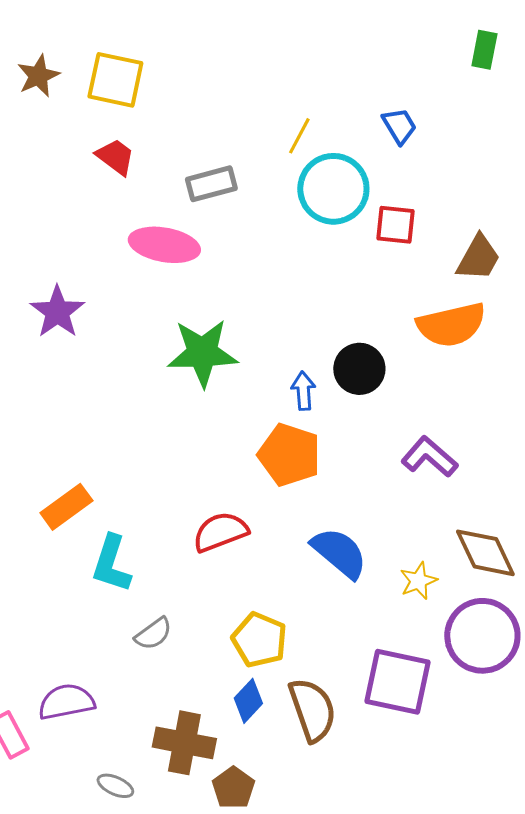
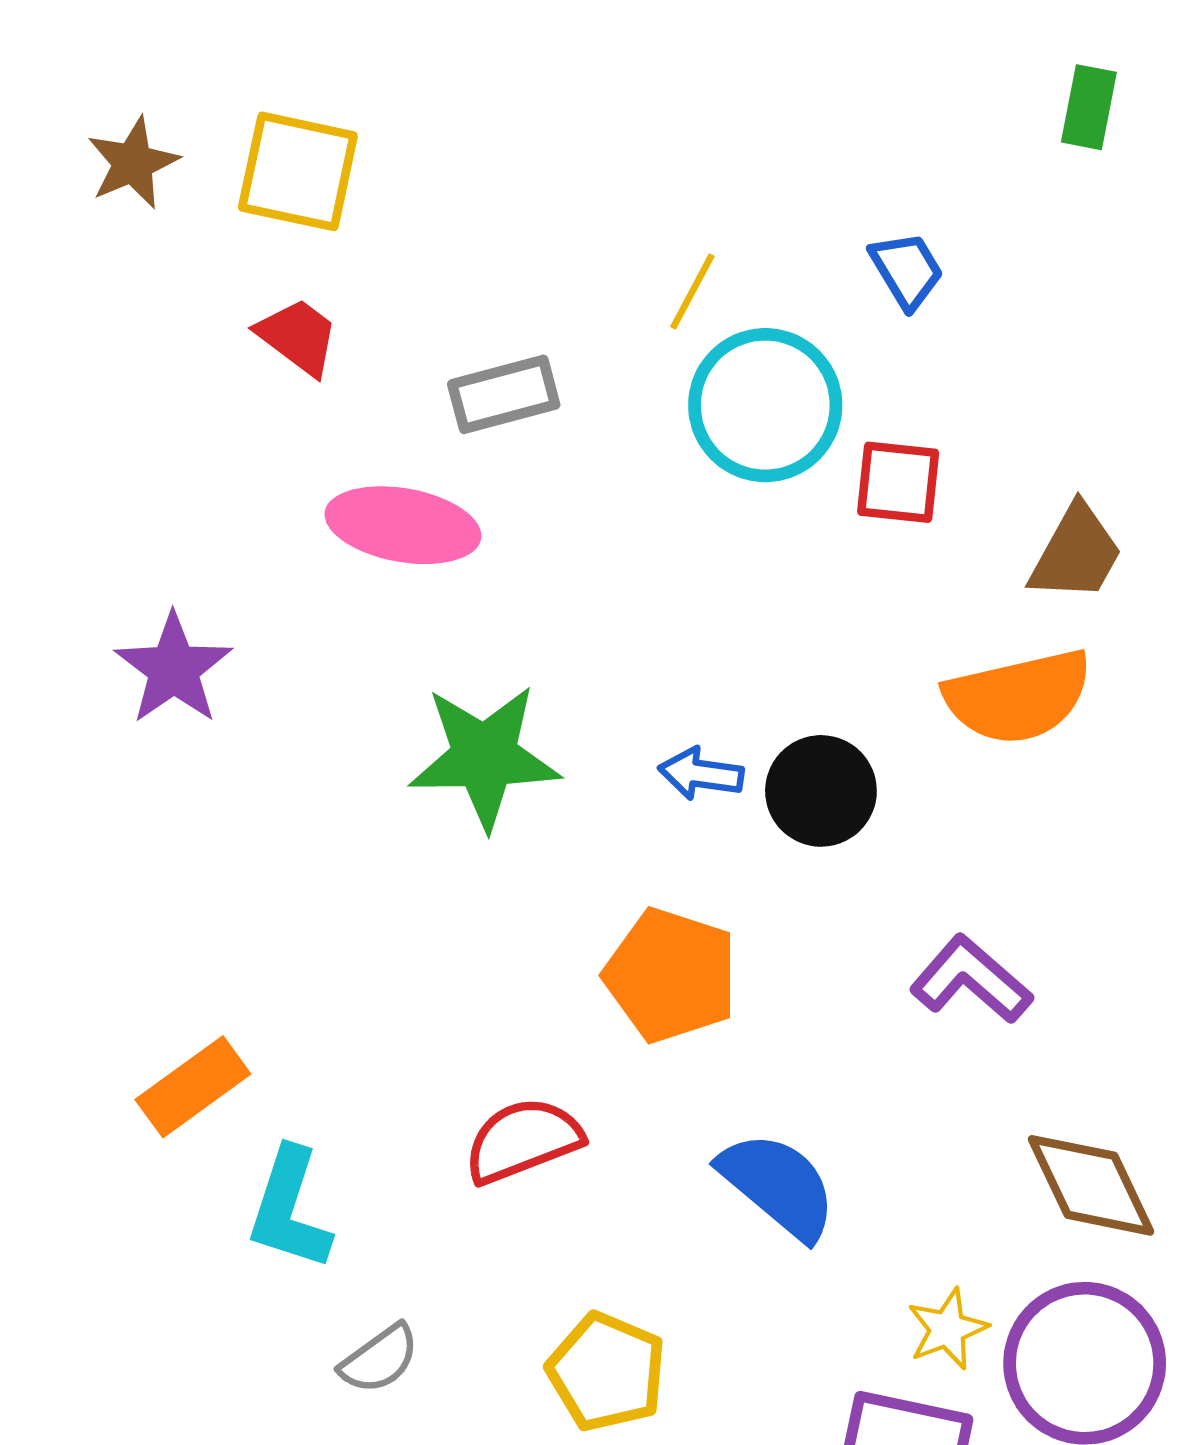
blue arrow: (303, 391) -> (701, 774), moved, turned -78
yellow star: (418, 581) -> (947, 1329), moved

